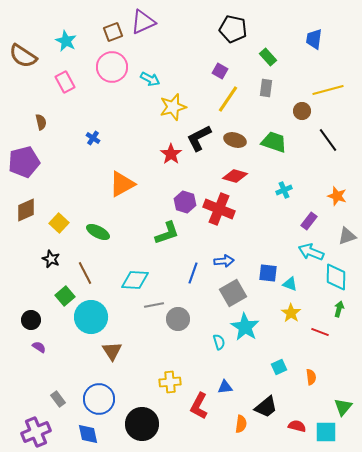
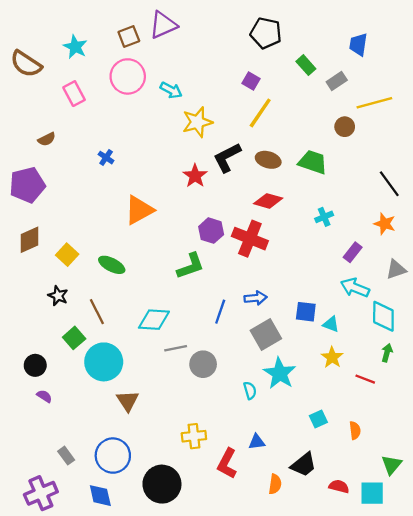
gray rectangle: (266, 88) -> (337, 81), moved, turned 48
brown semicircle: (41, 122) -> (47, 139), turned 77
black line: (328, 140) -> (389, 184), moved

